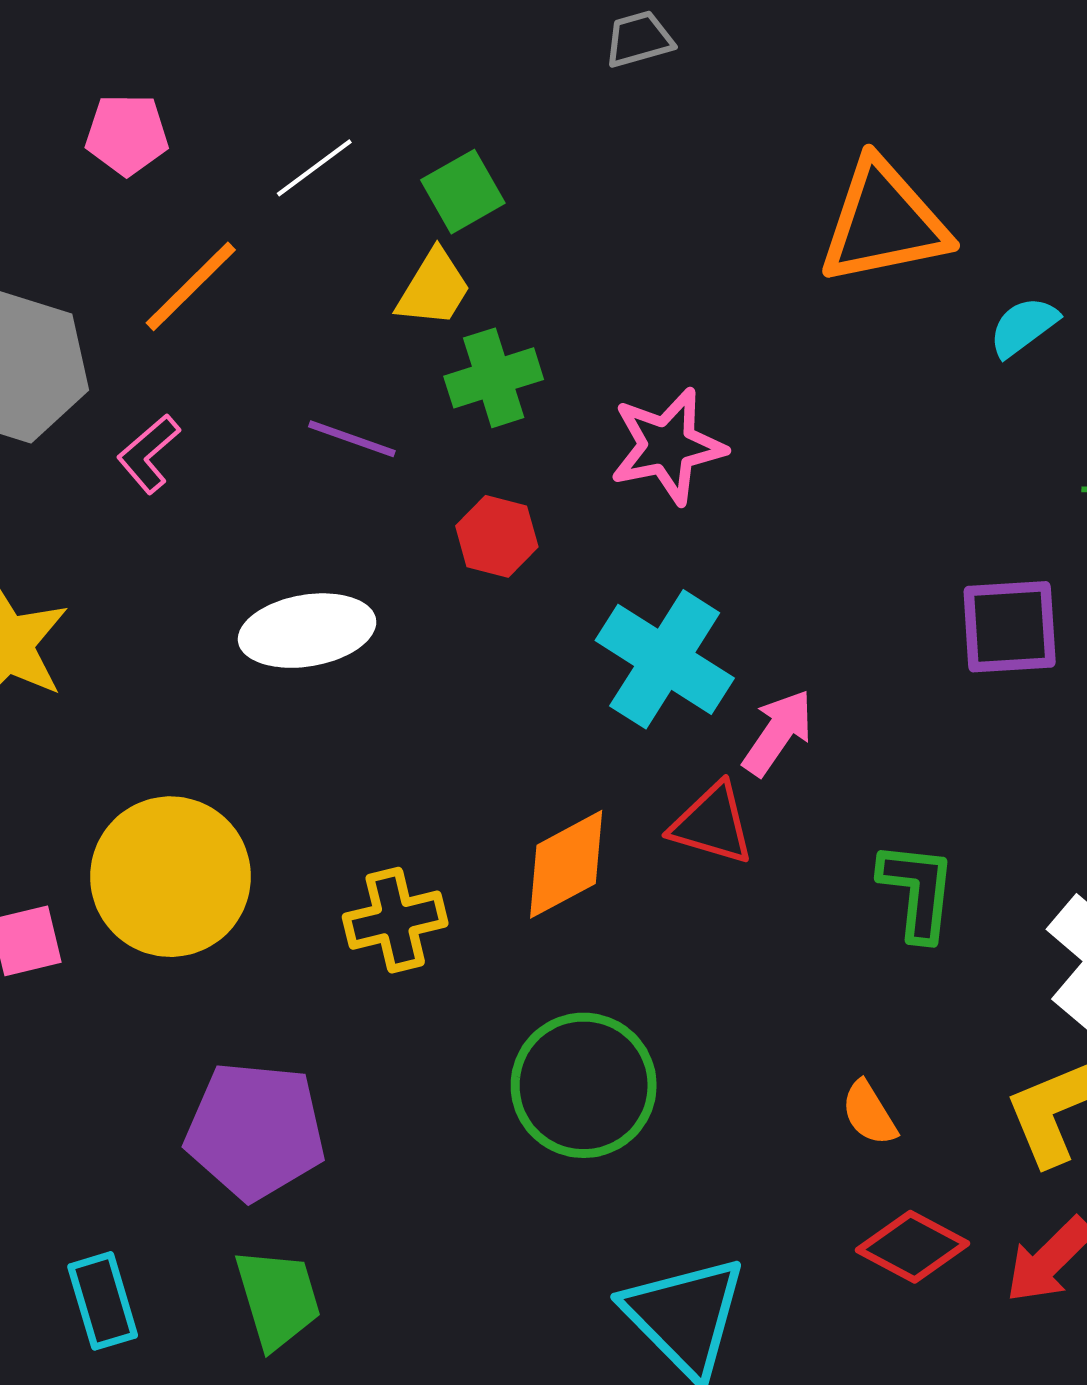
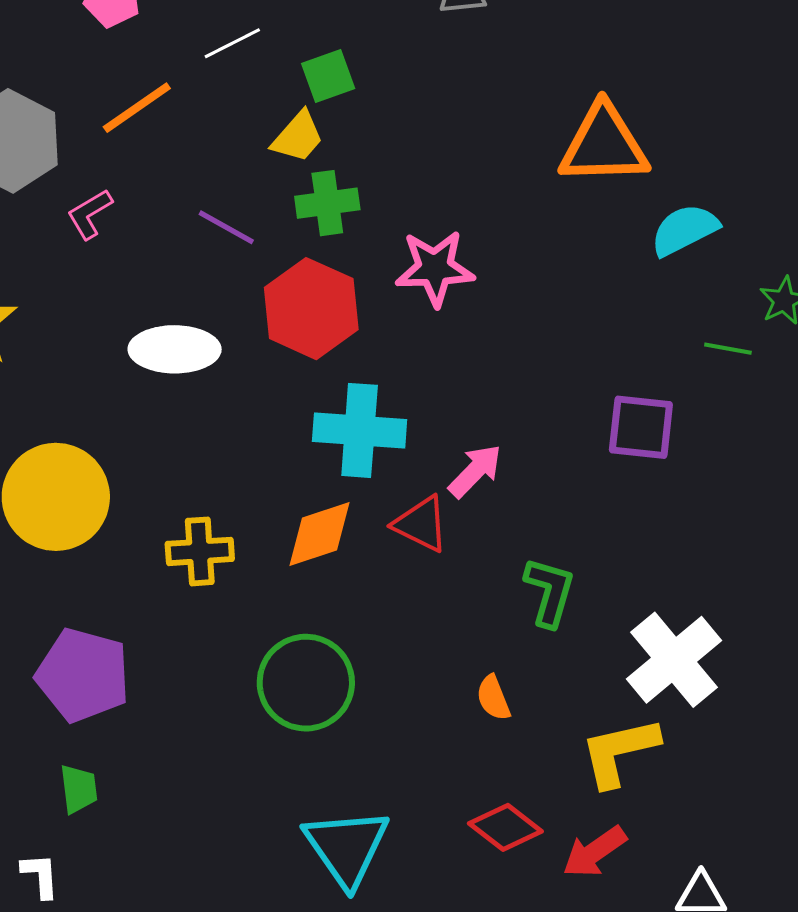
cyan semicircle: (1023, 327) -> (685, 230), size x1.4
red hexagon: (497, 536) -> (311, 309), size x1.8
cyan cross: (665, 659) -> (360, 430), moved, turned -38
orange semicircle: (869, 1113) -> (493, 698), moved
green trapezoid: (278, 1299) -> (79, 789), size x0.7

